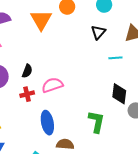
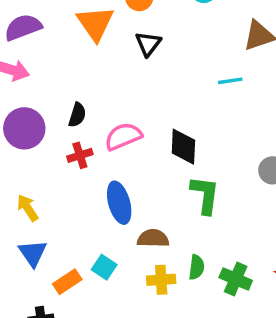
black triangle: (98, 32) -> (148, 44), moved
black diamond: (119, 94) -> (183, 147), moved

